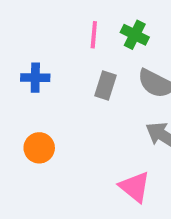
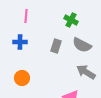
pink line: (94, 35) -> (26, 16), moved

